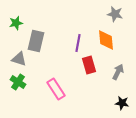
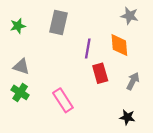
gray rectangle: (36, 41) -> (58, 23), moved
black star: (122, 103) -> (127, 117), moved

